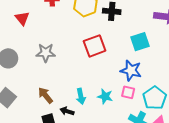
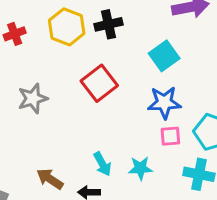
gray star: (46, 53) -> (33, 99), moved
cyan star: (105, 96) -> (140, 168), moved

